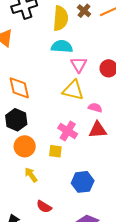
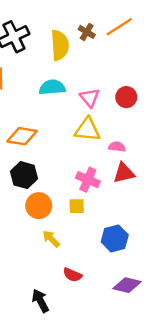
cyan semicircle: (62, 46) -> (52, 87), moved
orange diamond: (19, 88) -> (22, 136), turned -60

